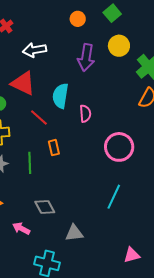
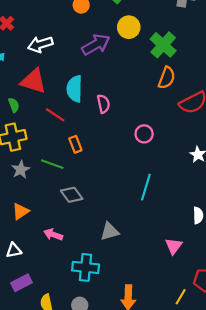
purple arrow: (86, 58) -> (96, 45), turned -120
pink circle: (119, 147) -> (144, 134), size x0.6
green line: (30, 163) -> (52, 164), turned -60
gray diamond: (45, 207) -> (72, 195), moved
pink triangle: (132, 255) -> (174, 246), turned -30

